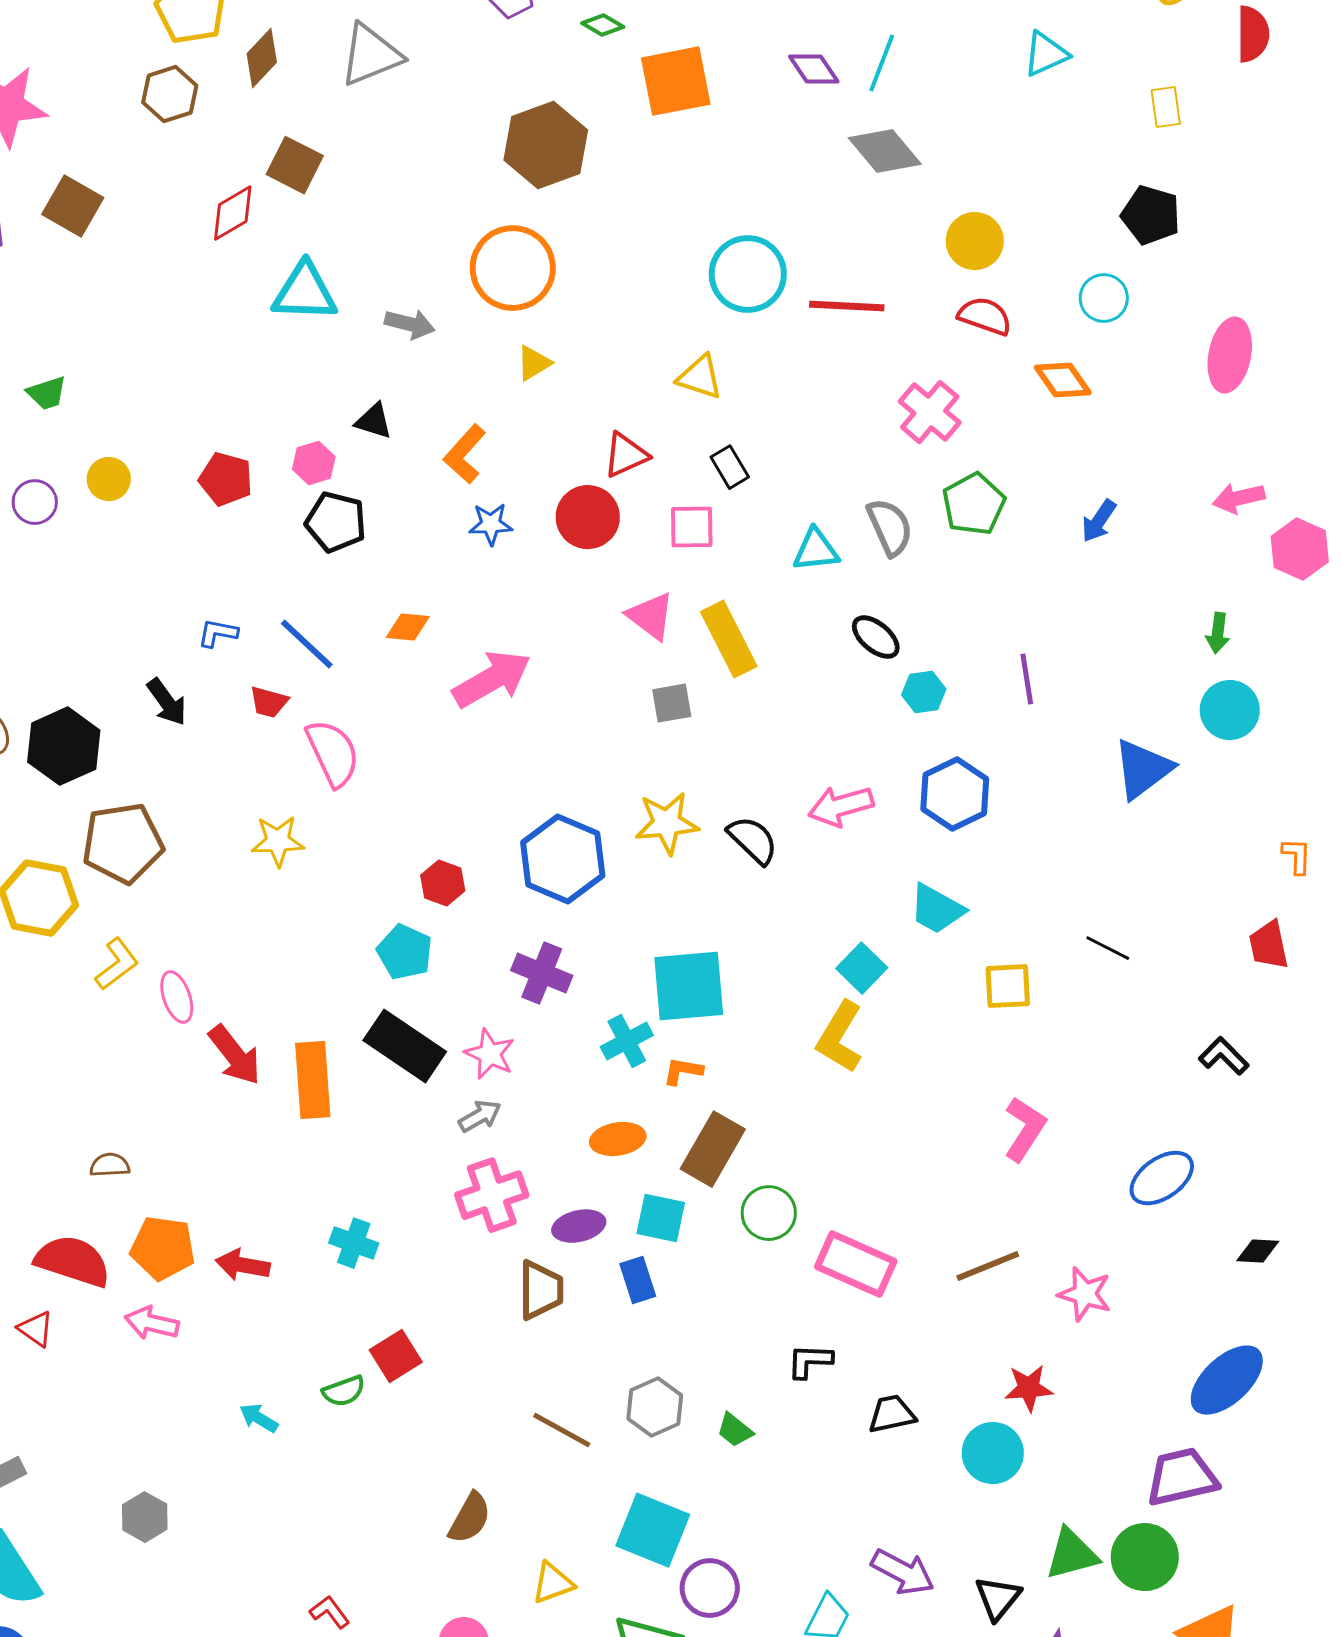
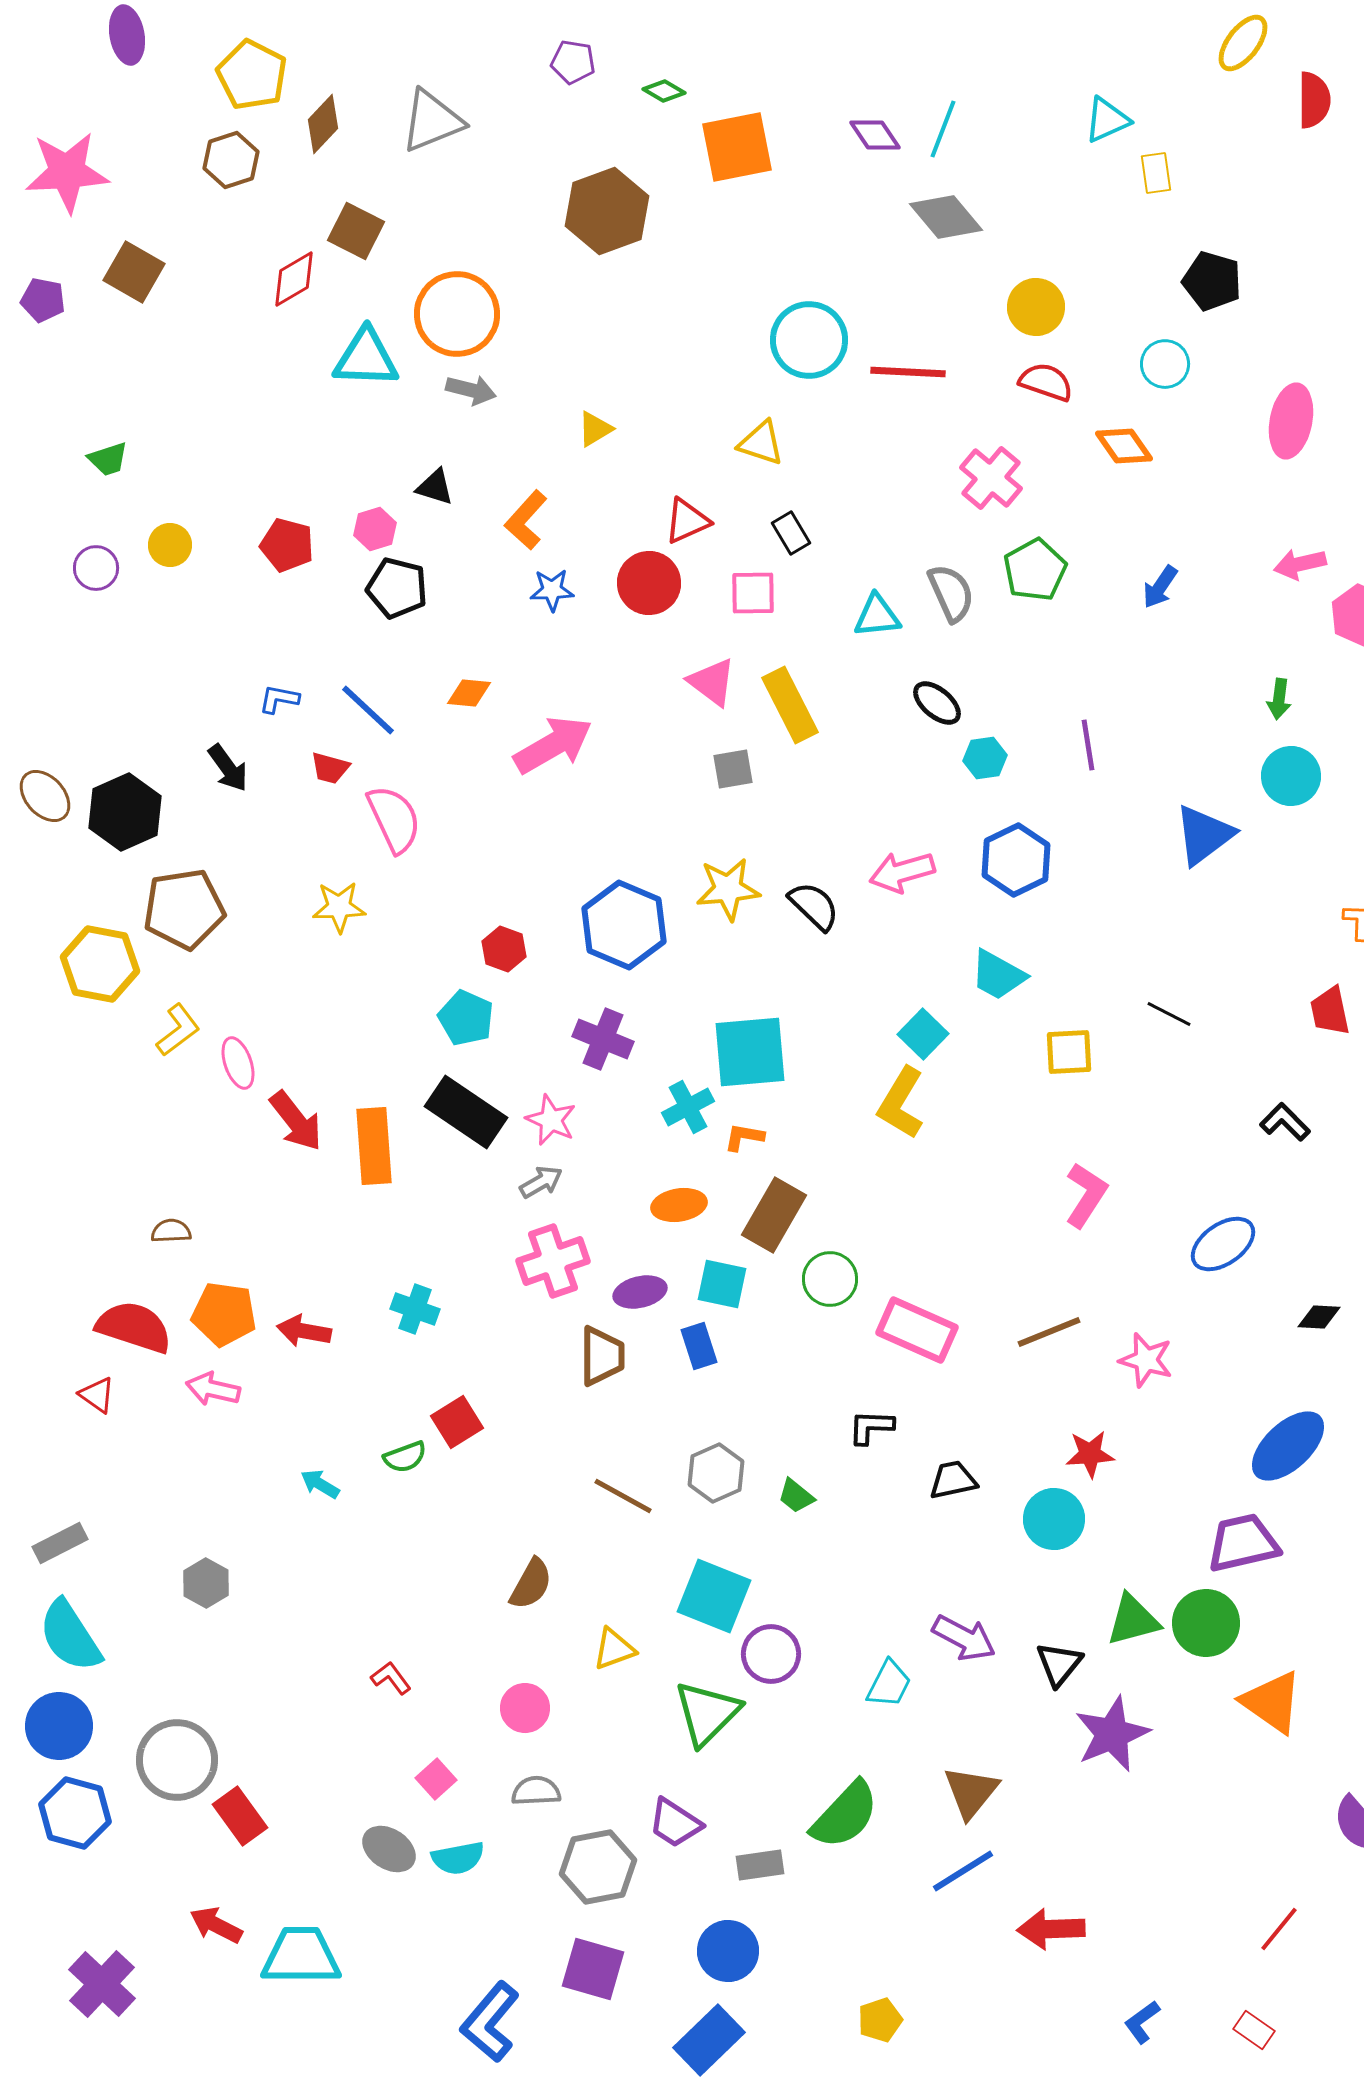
yellow rectangle: (1166, 107) -> (1156, 173), moved
orange circle: (513, 268) -> (457, 314), moved

